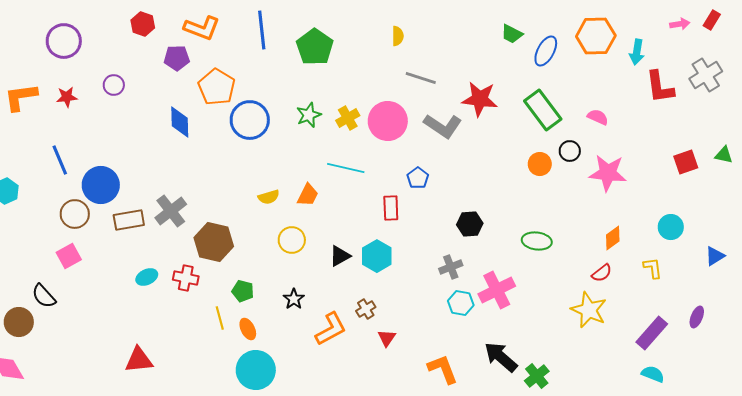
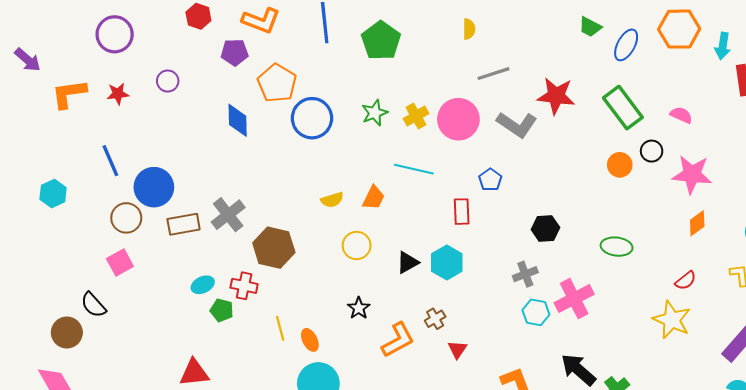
gray line: (421, 78) -> (493, 74), turned -36
orange diamond: (613, 238) -> (697, 223), moved
green pentagon: (243, 291) -> (222, 310), moved

